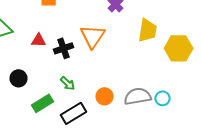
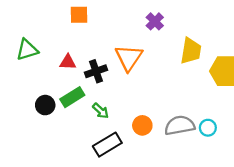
green rectangle: (42, 103) -> (72, 97), moved

